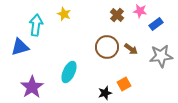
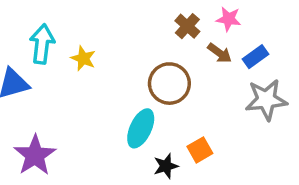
yellow star: (64, 14) -> (83, 58), moved
blue rectangle: (156, 24) -> (255, 57), moved
brown arrow: (131, 49) -> (220, 53), moved
cyan ellipse: (69, 72) -> (141, 128), moved

